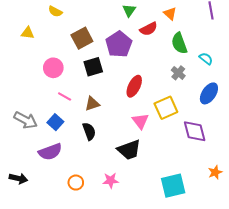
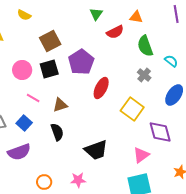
orange triangle: (170, 14) -> (136, 17), turned -32
purple pentagon: (119, 44) -> (81, 62), moved
black square: (93, 67) -> (49, 69), moved
yellow square: (166, 108) -> (132, 109), turned -30
pink triangle: (140, 121) -> (141, 155), moved, turned 30

